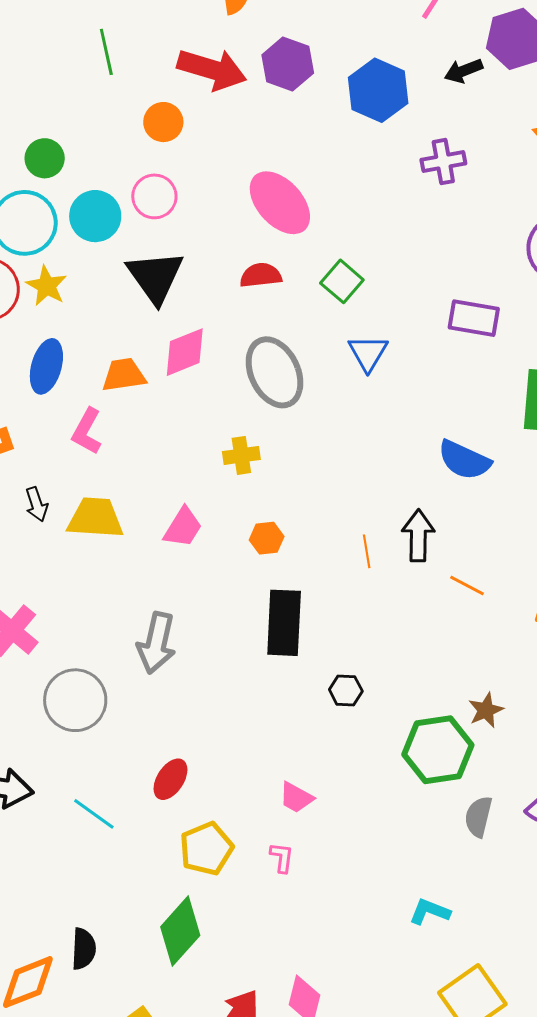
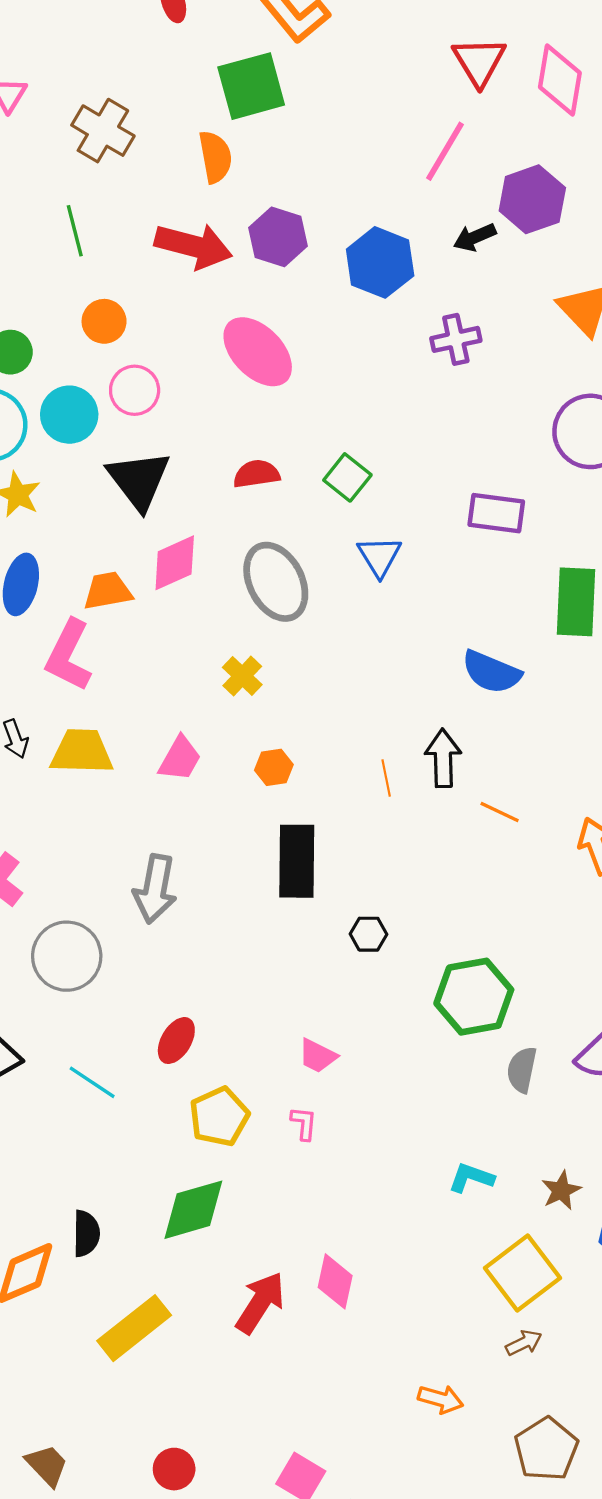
orange circle: (163, 122) -> (104, 321), moved
pink ellipse: (280, 203) -> (258, 352), moved
pink L-shape: (87, 431) -> (69, 655), size x1.4
yellow cross: (241, 455) -> (242, 676), turned -36
brown star: (486, 710) -> (561, 1190), moved
green diamond: (180, 931) -> (193, 1210), turned 34

